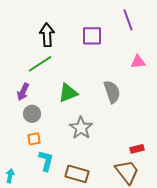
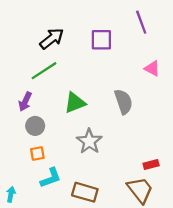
black arrow: (47, 35) -> (52, 39), turned 55
pink triangle: (138, 62) -> (152, 68), turned 35
cyan L-shape: (46, 161) -> (51, 178), turned 55

